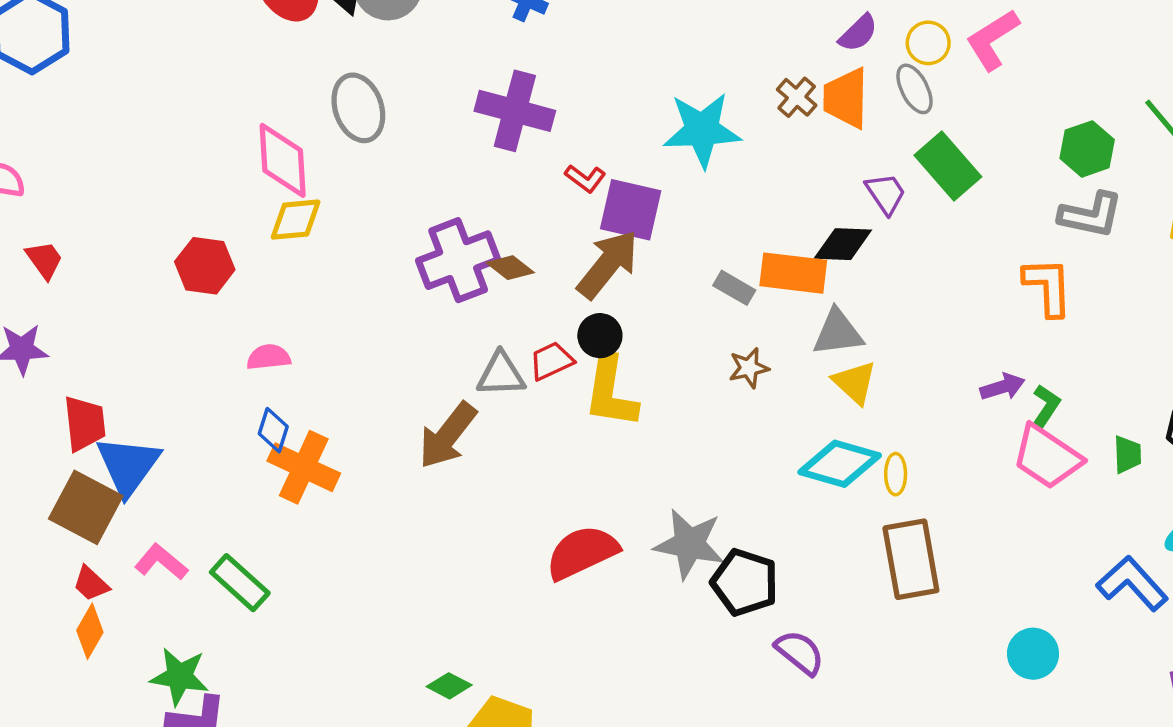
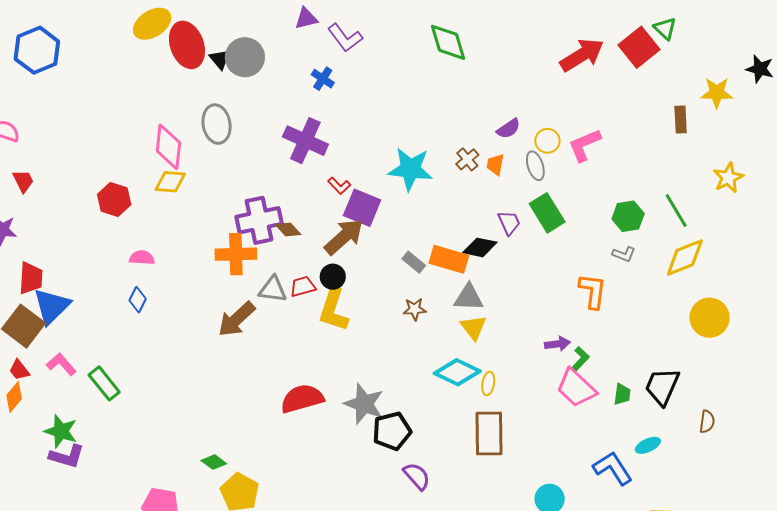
orange trapezoid: (846, 98) -> (495, 165), size x0.6
gray L-shape: (1091, 215) -> (624, 254), size x0.6
orange cross: (304, 467) -> (236, 254), moved, turned -36
black pentagon: (745, 582) -> (392, 431), turned 30

